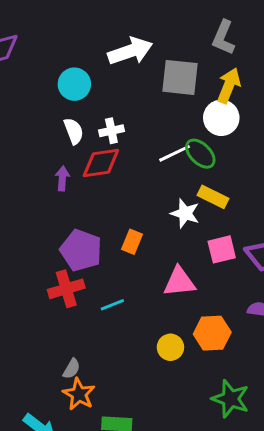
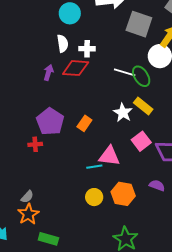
white line: (175, 153) -> (125, 72), turned 30
pink square: (222, 249) -> (141, 141), turned -36
red cross: (66, 289) -> (35, 144), size x0.6
cyan line: (112, 305) -> (94, 167), moved

